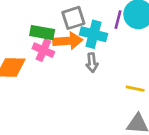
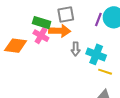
cyan cross: (94, 34) -> (96, 54), moved

